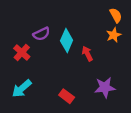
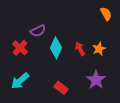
orange star: (114, 35) -> (99, 49), moved
cyan diamond: (67, 40) -> (56, 48), moved
purple star: (105, 87) -> (96, 80), turned -30

